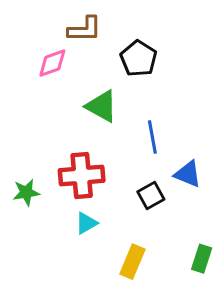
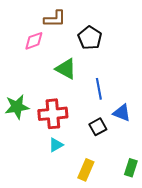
green star: (26, 192) -> (17, 107), moved, size x1.4

